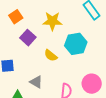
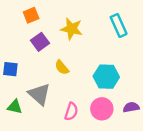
cyan hexagon: (76, 44) -> (106, 77), moved
gray triangle: (36, 82) -> (39, 94), size x1.5

